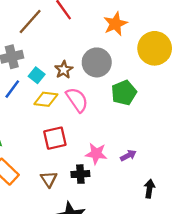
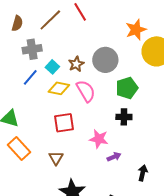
orange star: (115, 24) -> (136, 30), moved
purple arrow: (128, 155) -> (114, 157), moved
black cross: (80, 174) -> (124, 117), moved

